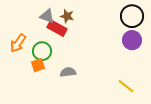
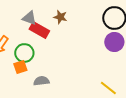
brown star: (67, 16) -> (60, 17), moved
gray semicircle: (68, 72) -> (41, 81), moved

